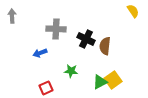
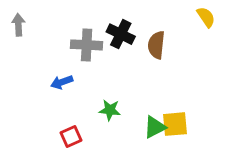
black cross: (86, 39) -> (121, 34), moved
brown semicircle: (105, 46) -> (156, 45), moved
yellow square: (113, 80) -> (175, 124), turned 30

